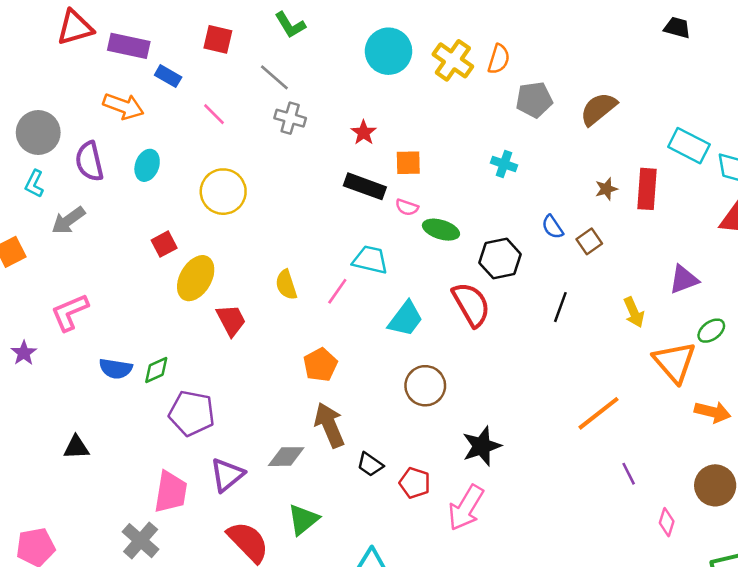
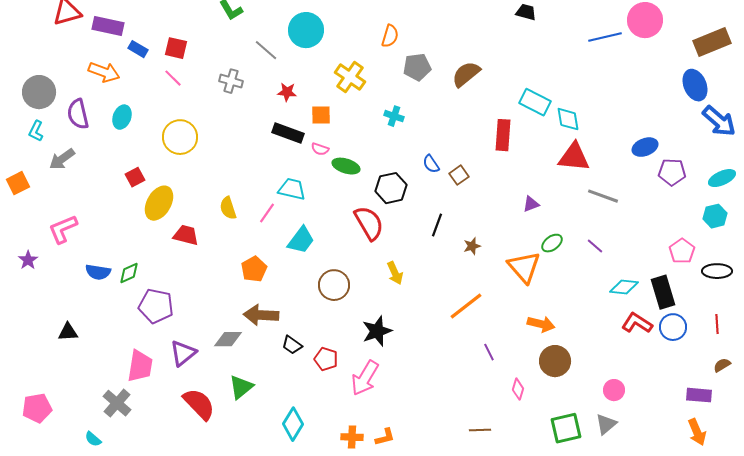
red square: (218, 39) -> (176, 48), moved
yellow cross: (453, 60) -> (350, 77), moved
gray line: (274, 77) -> (266, 50), moved
red star: (364, 133) -> (287, 92), turned -30
brown star: (606, 189) -> (472, 246), moved
purple triangle: (684, 279) -> (531, 204), size x0.7
yellow arrow: (634, 312) -> (395, 273), moved
cyan trapezoid: (406, 319) -> (301, 240), moved
red trapezoid: (231, 320) -> (186, 235), turned -48
orange arrow: (713, 412) -> (541, 324), moved
brown arrow: (329, 425) -> (261, 315), turned -64

